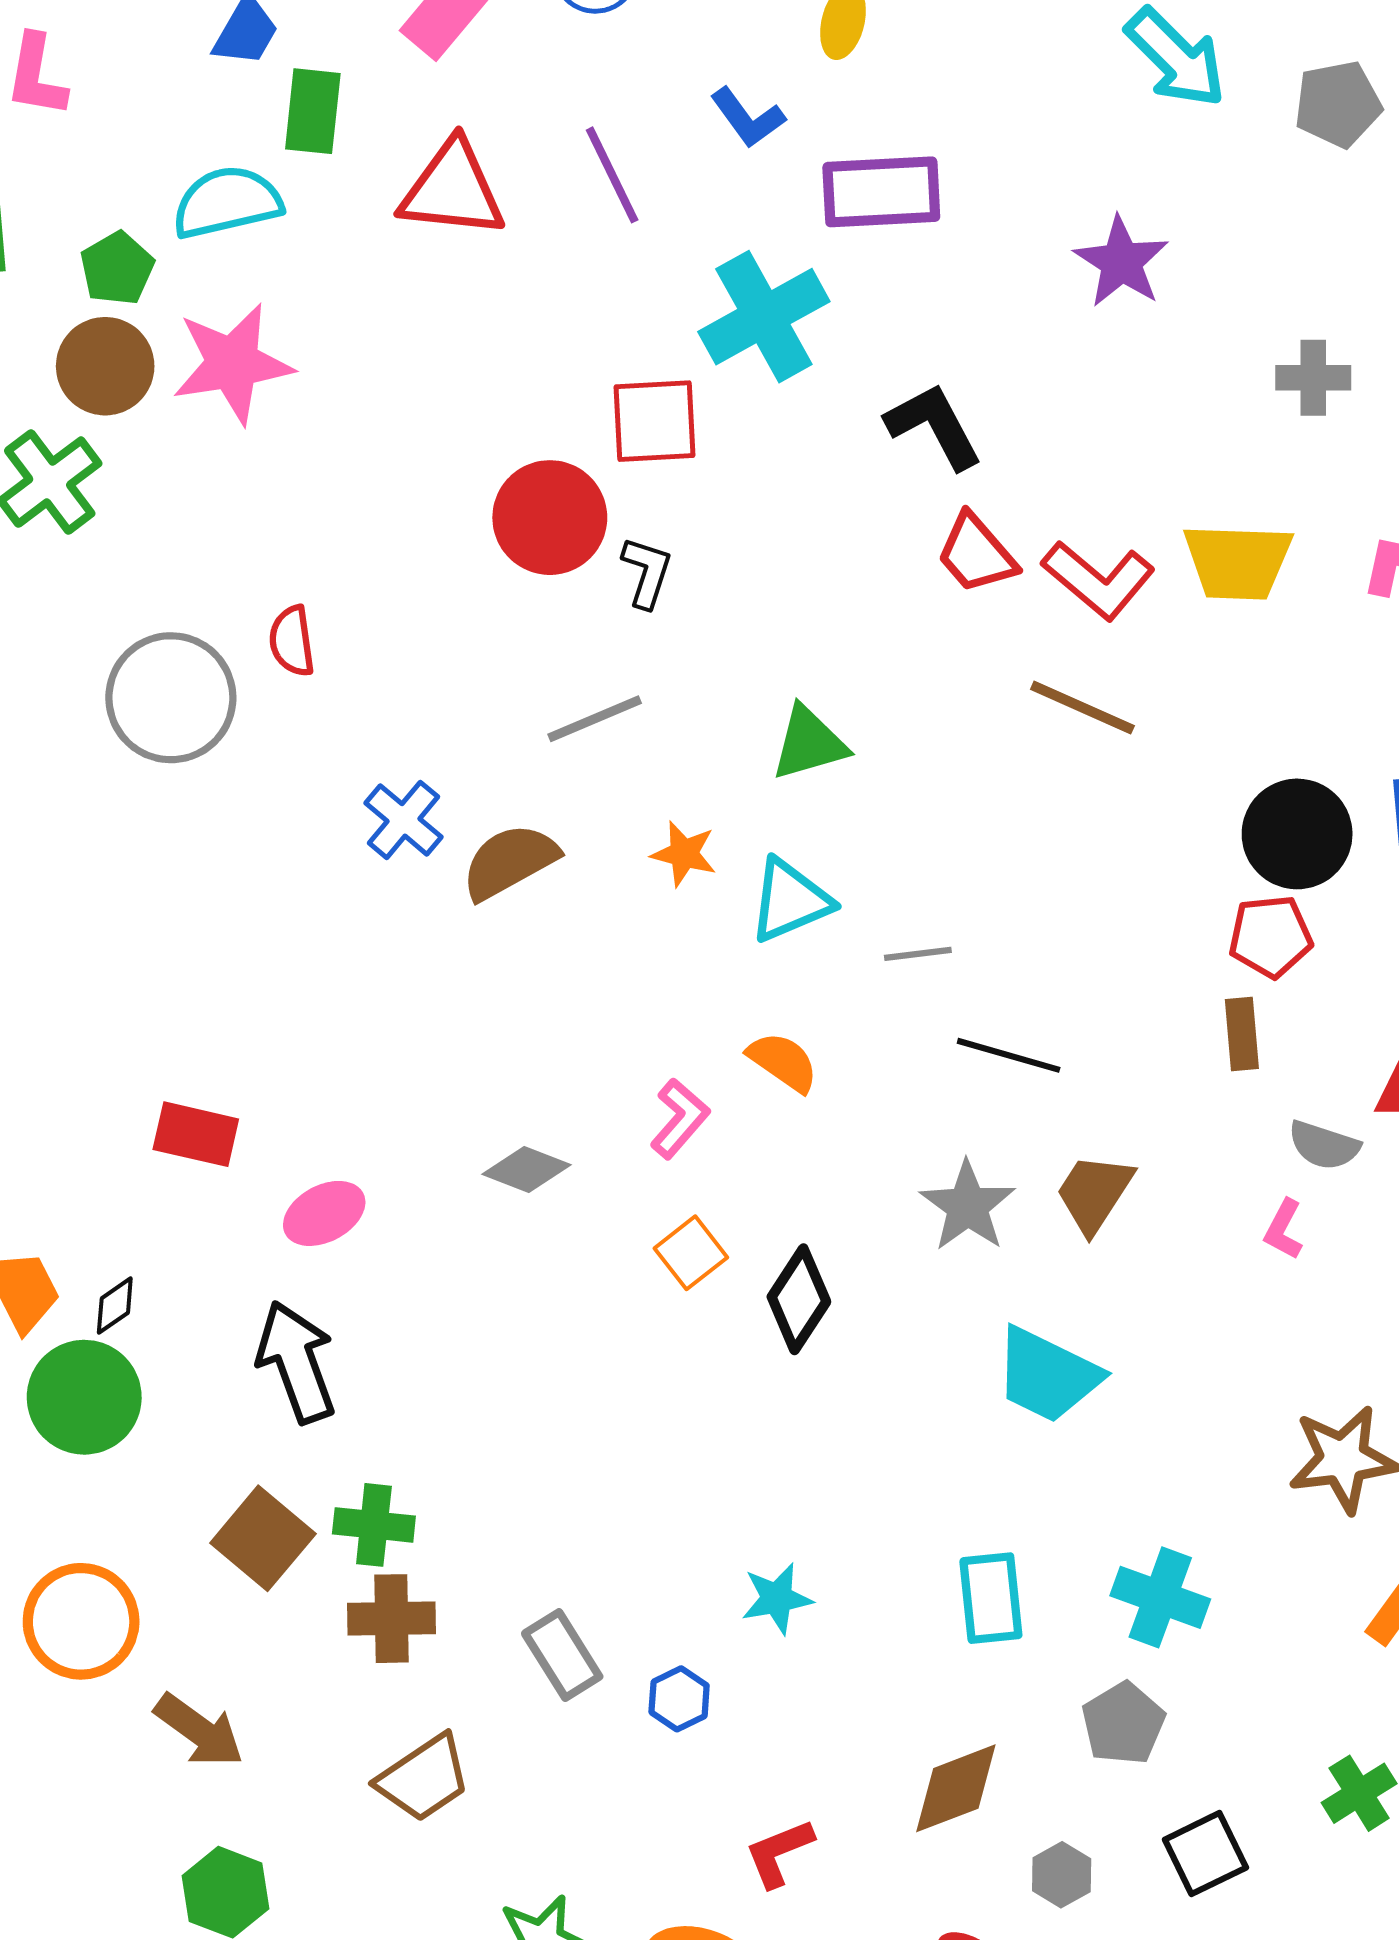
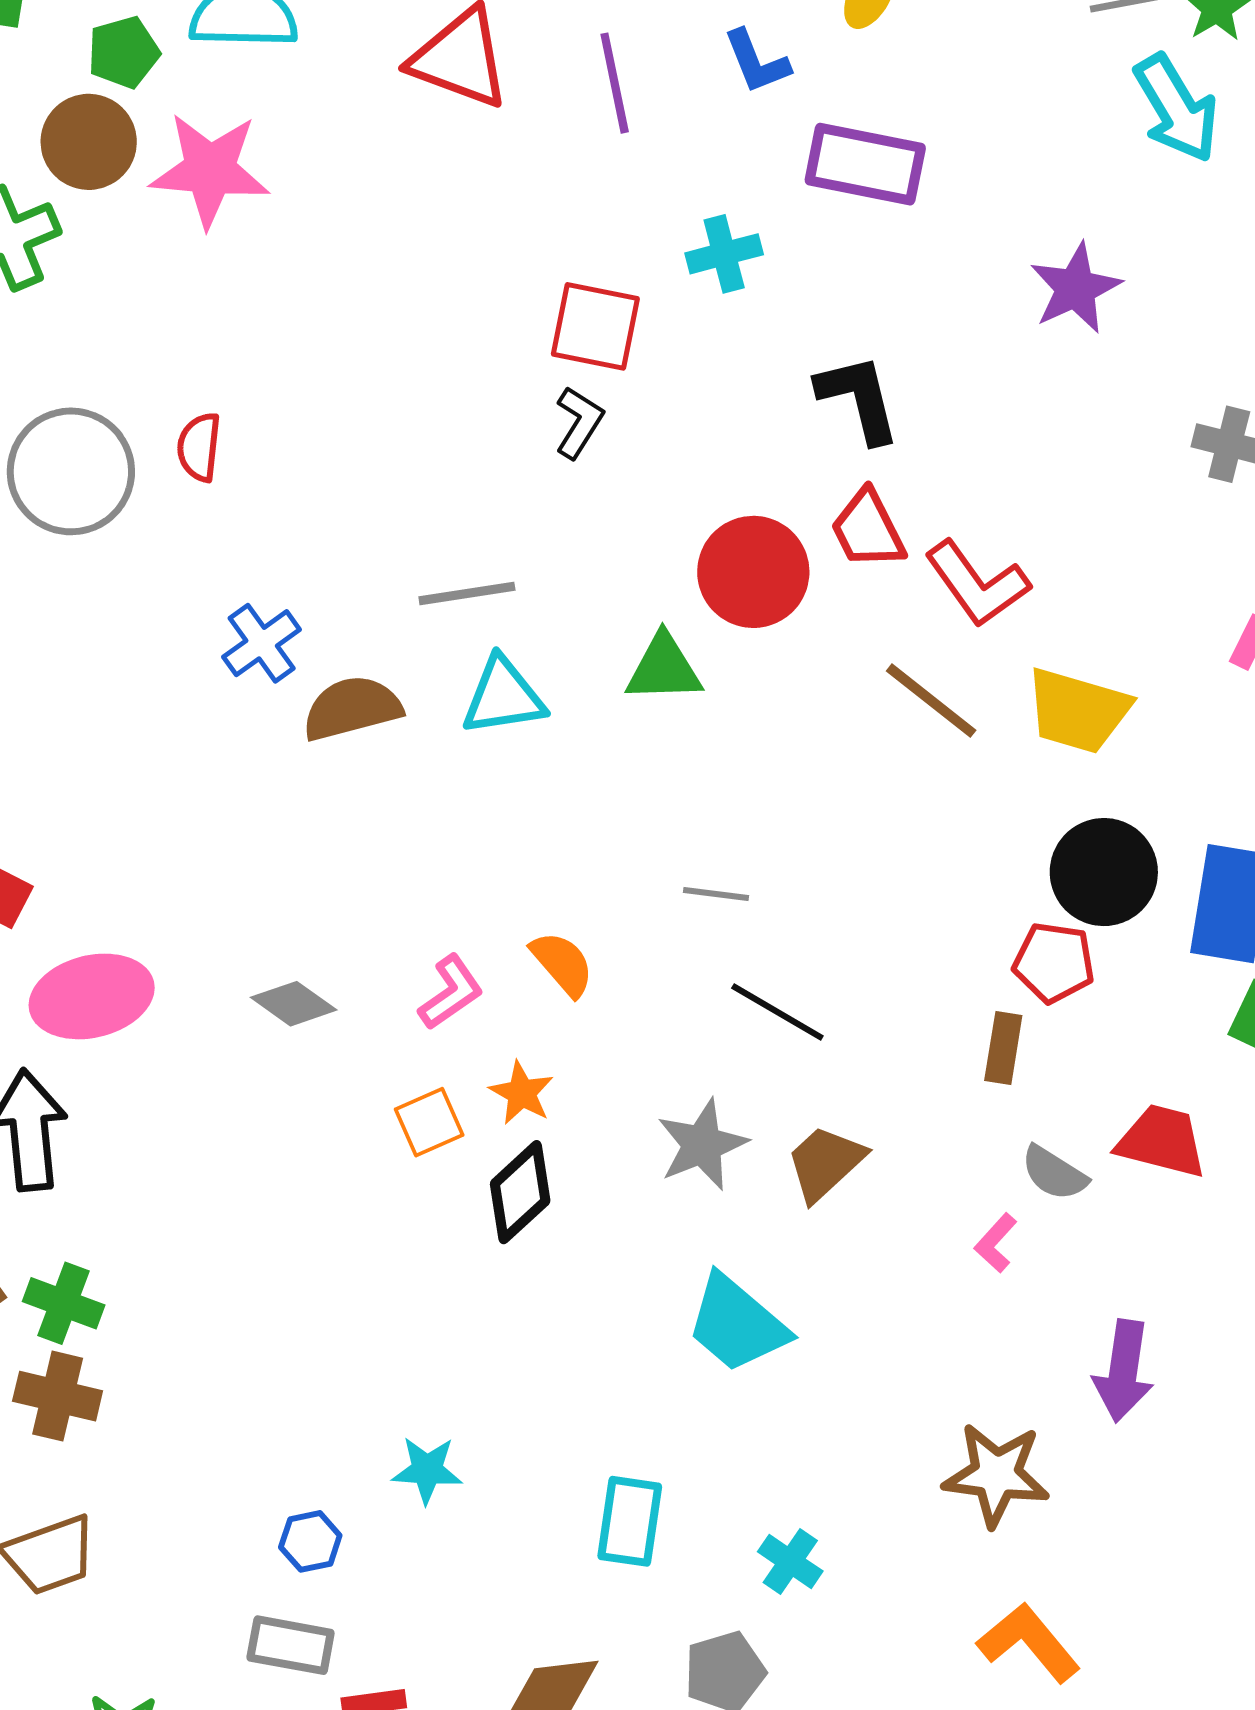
cyan cross: (764, 317) -> (724, 254), size x0.6
red circle: (550, 518) -> (753, 572), moved
yellow trapezoid: (1238, 562) -> (1078, 711), moved
black L-shape: (647, 572) -> (579, 422), moved
orange star: (684, 854) -> (522, 1093), moved
cyan triangle: (790, 901) -> (503, 696), moved
pink ellipse: (324, 1213) -> (92, 996), size x1.5
cyan cross: (1160, 1597) -> (790, 1561), size x0.7
gray rectangle: (562, 1655) -> (291, 1645), moved, turned -62

